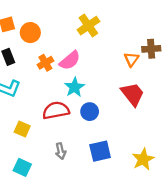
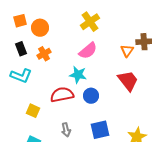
pink semicircle: (70, 60) -> (88, 51), moved
orange cross: (45, 63) -> (44, 54), moved
cyan star: (74, 87) -> (78, 75), turned -30

